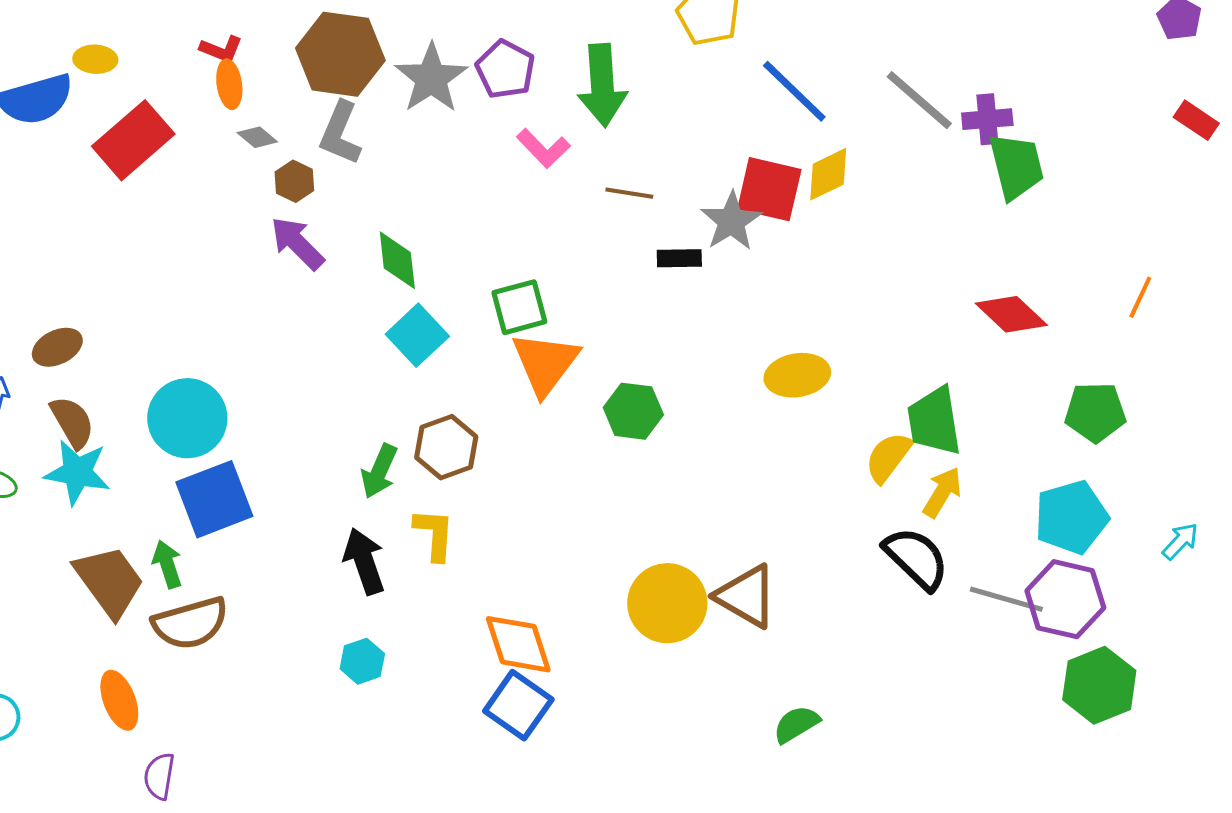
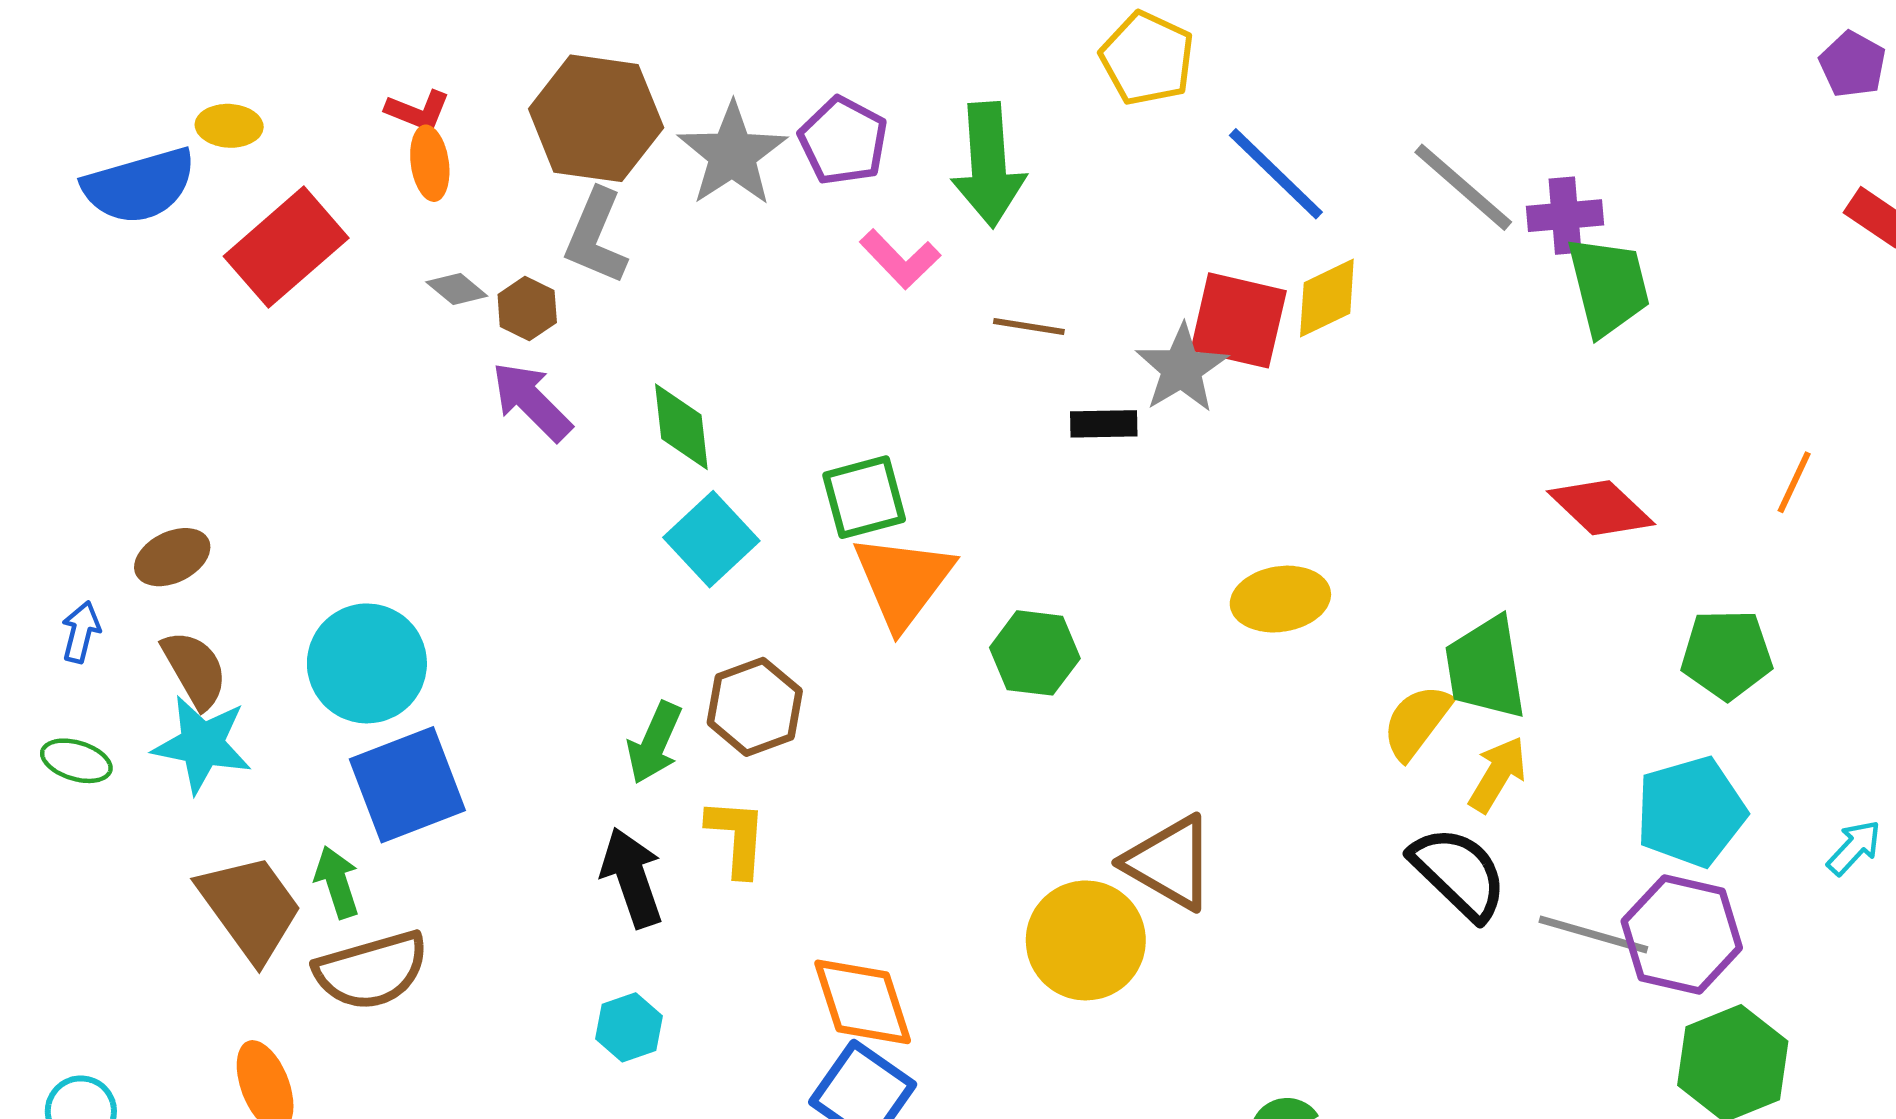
gray diamond: (257, 137) -> (457, 289), moved
brown triangle: (746, 596) -> (1170, 863), moved

